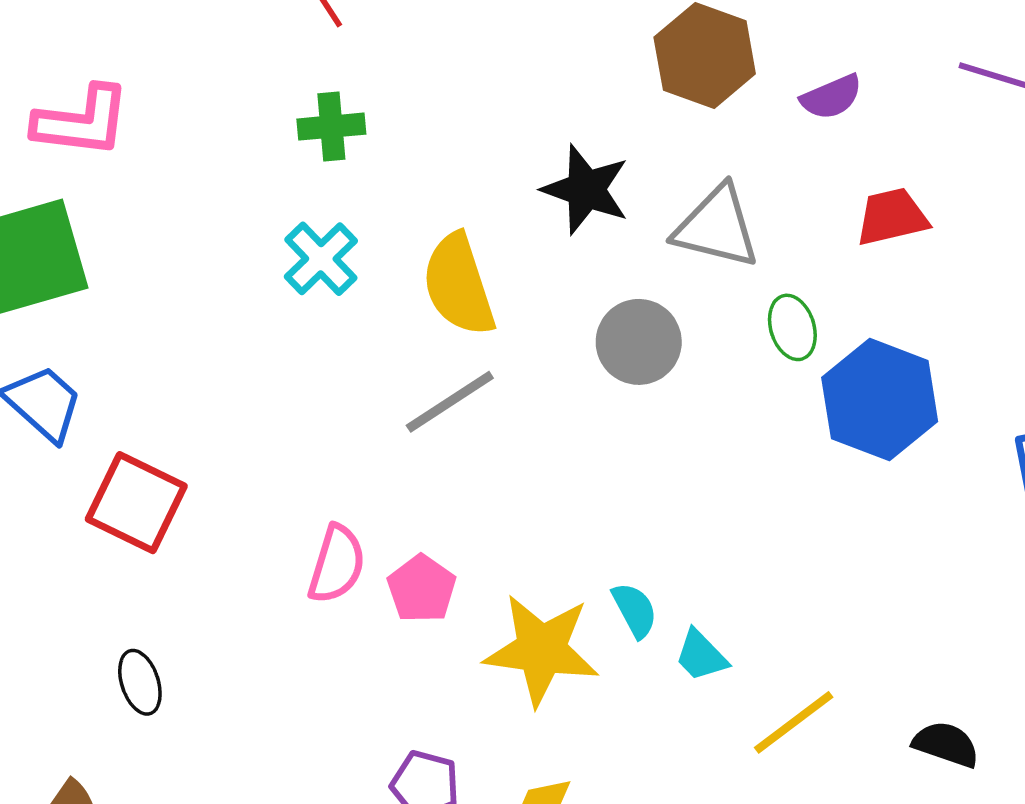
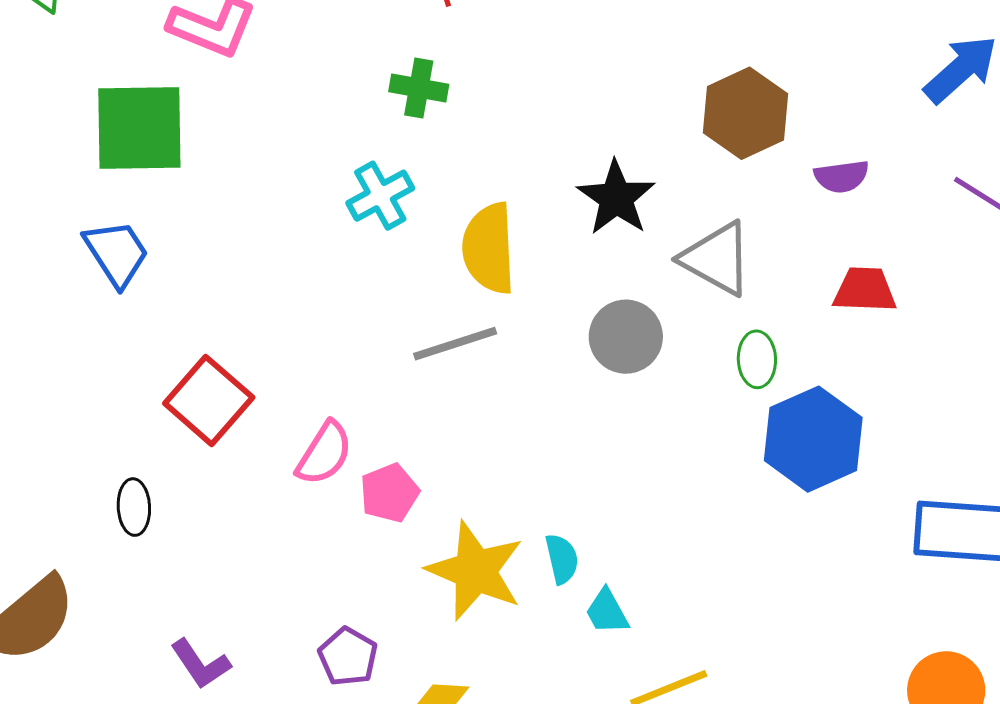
red square: (136, 503) -> (209, 400), moved

